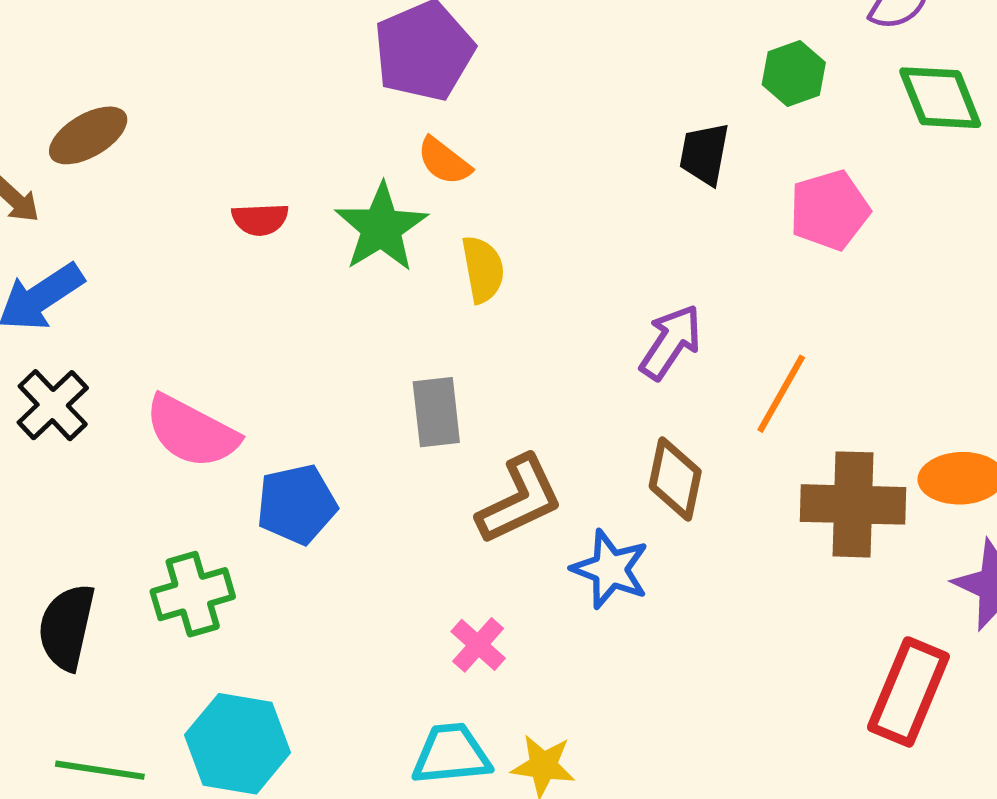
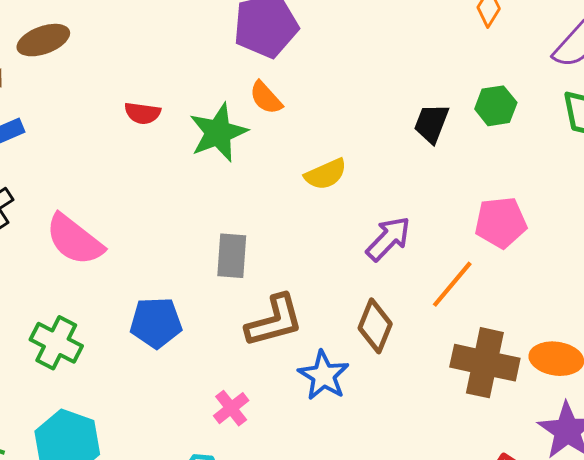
green hexagon: (794, 73) -> (496, 106), moved
pink pentagon: (829, 210) -> (501, 222), moved
yellow semicircle: (483, 269) -> (326, 174), moved, turned 66
blue pentagon: (297, 504) -> (156, 323), moved
green cross: (193, 594) -> (56, 343), turned 33

